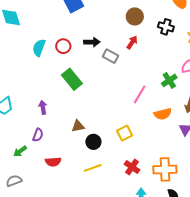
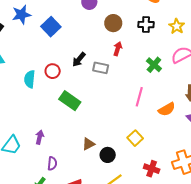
black arrow: (92, 42) -> (79, 59), turned 147
green cross: (169, 80) -> (154, 65), moved
purple arrow: (43, 107) -> (40, 137), moved, turned 40

